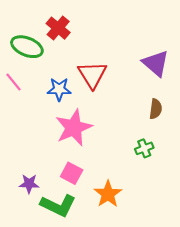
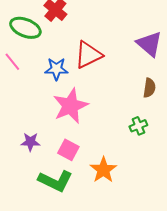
red triangle: (92, 75) -> (88, 55), turned 36
purple star: (29, 184) -> (30, 142), moved

